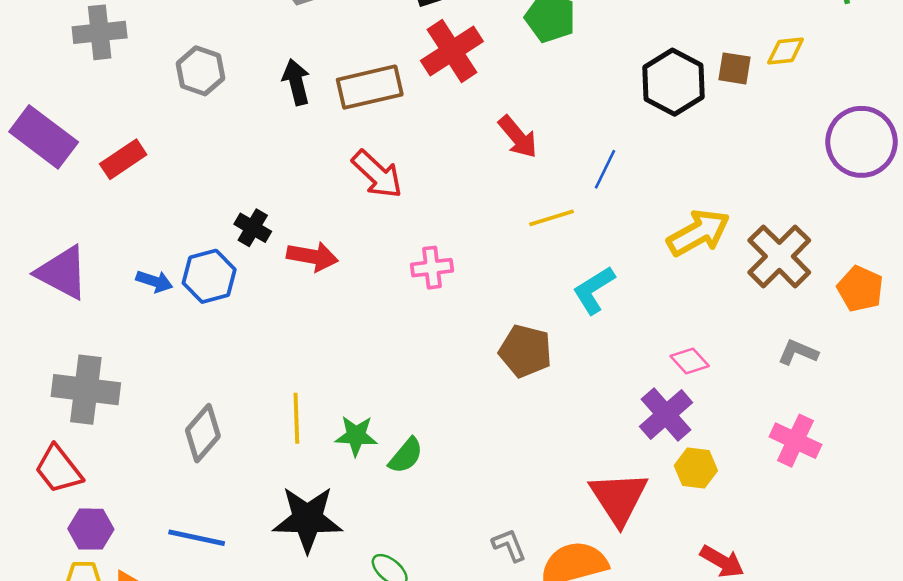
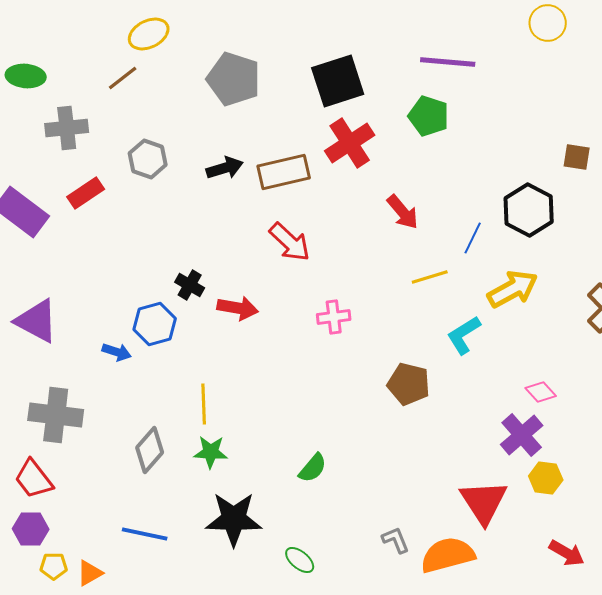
black arrow: (296, 82) -> (225, 168), turned 87
black hexagon: (673, 82) -> (529, 210), moved
red rectangle: (123, 159) -> (86, 193), moved
yellow arrow: (698, 233) -> (513, 289), moved
blue arrow: (154, 281) -> (117, 352), moved
yellow line: (296, 418) -> (204, 404), moved
green star: (356, 436) -> (211, 452), moved
purple hexagon: (91, 529) -> (31, 529), moved

